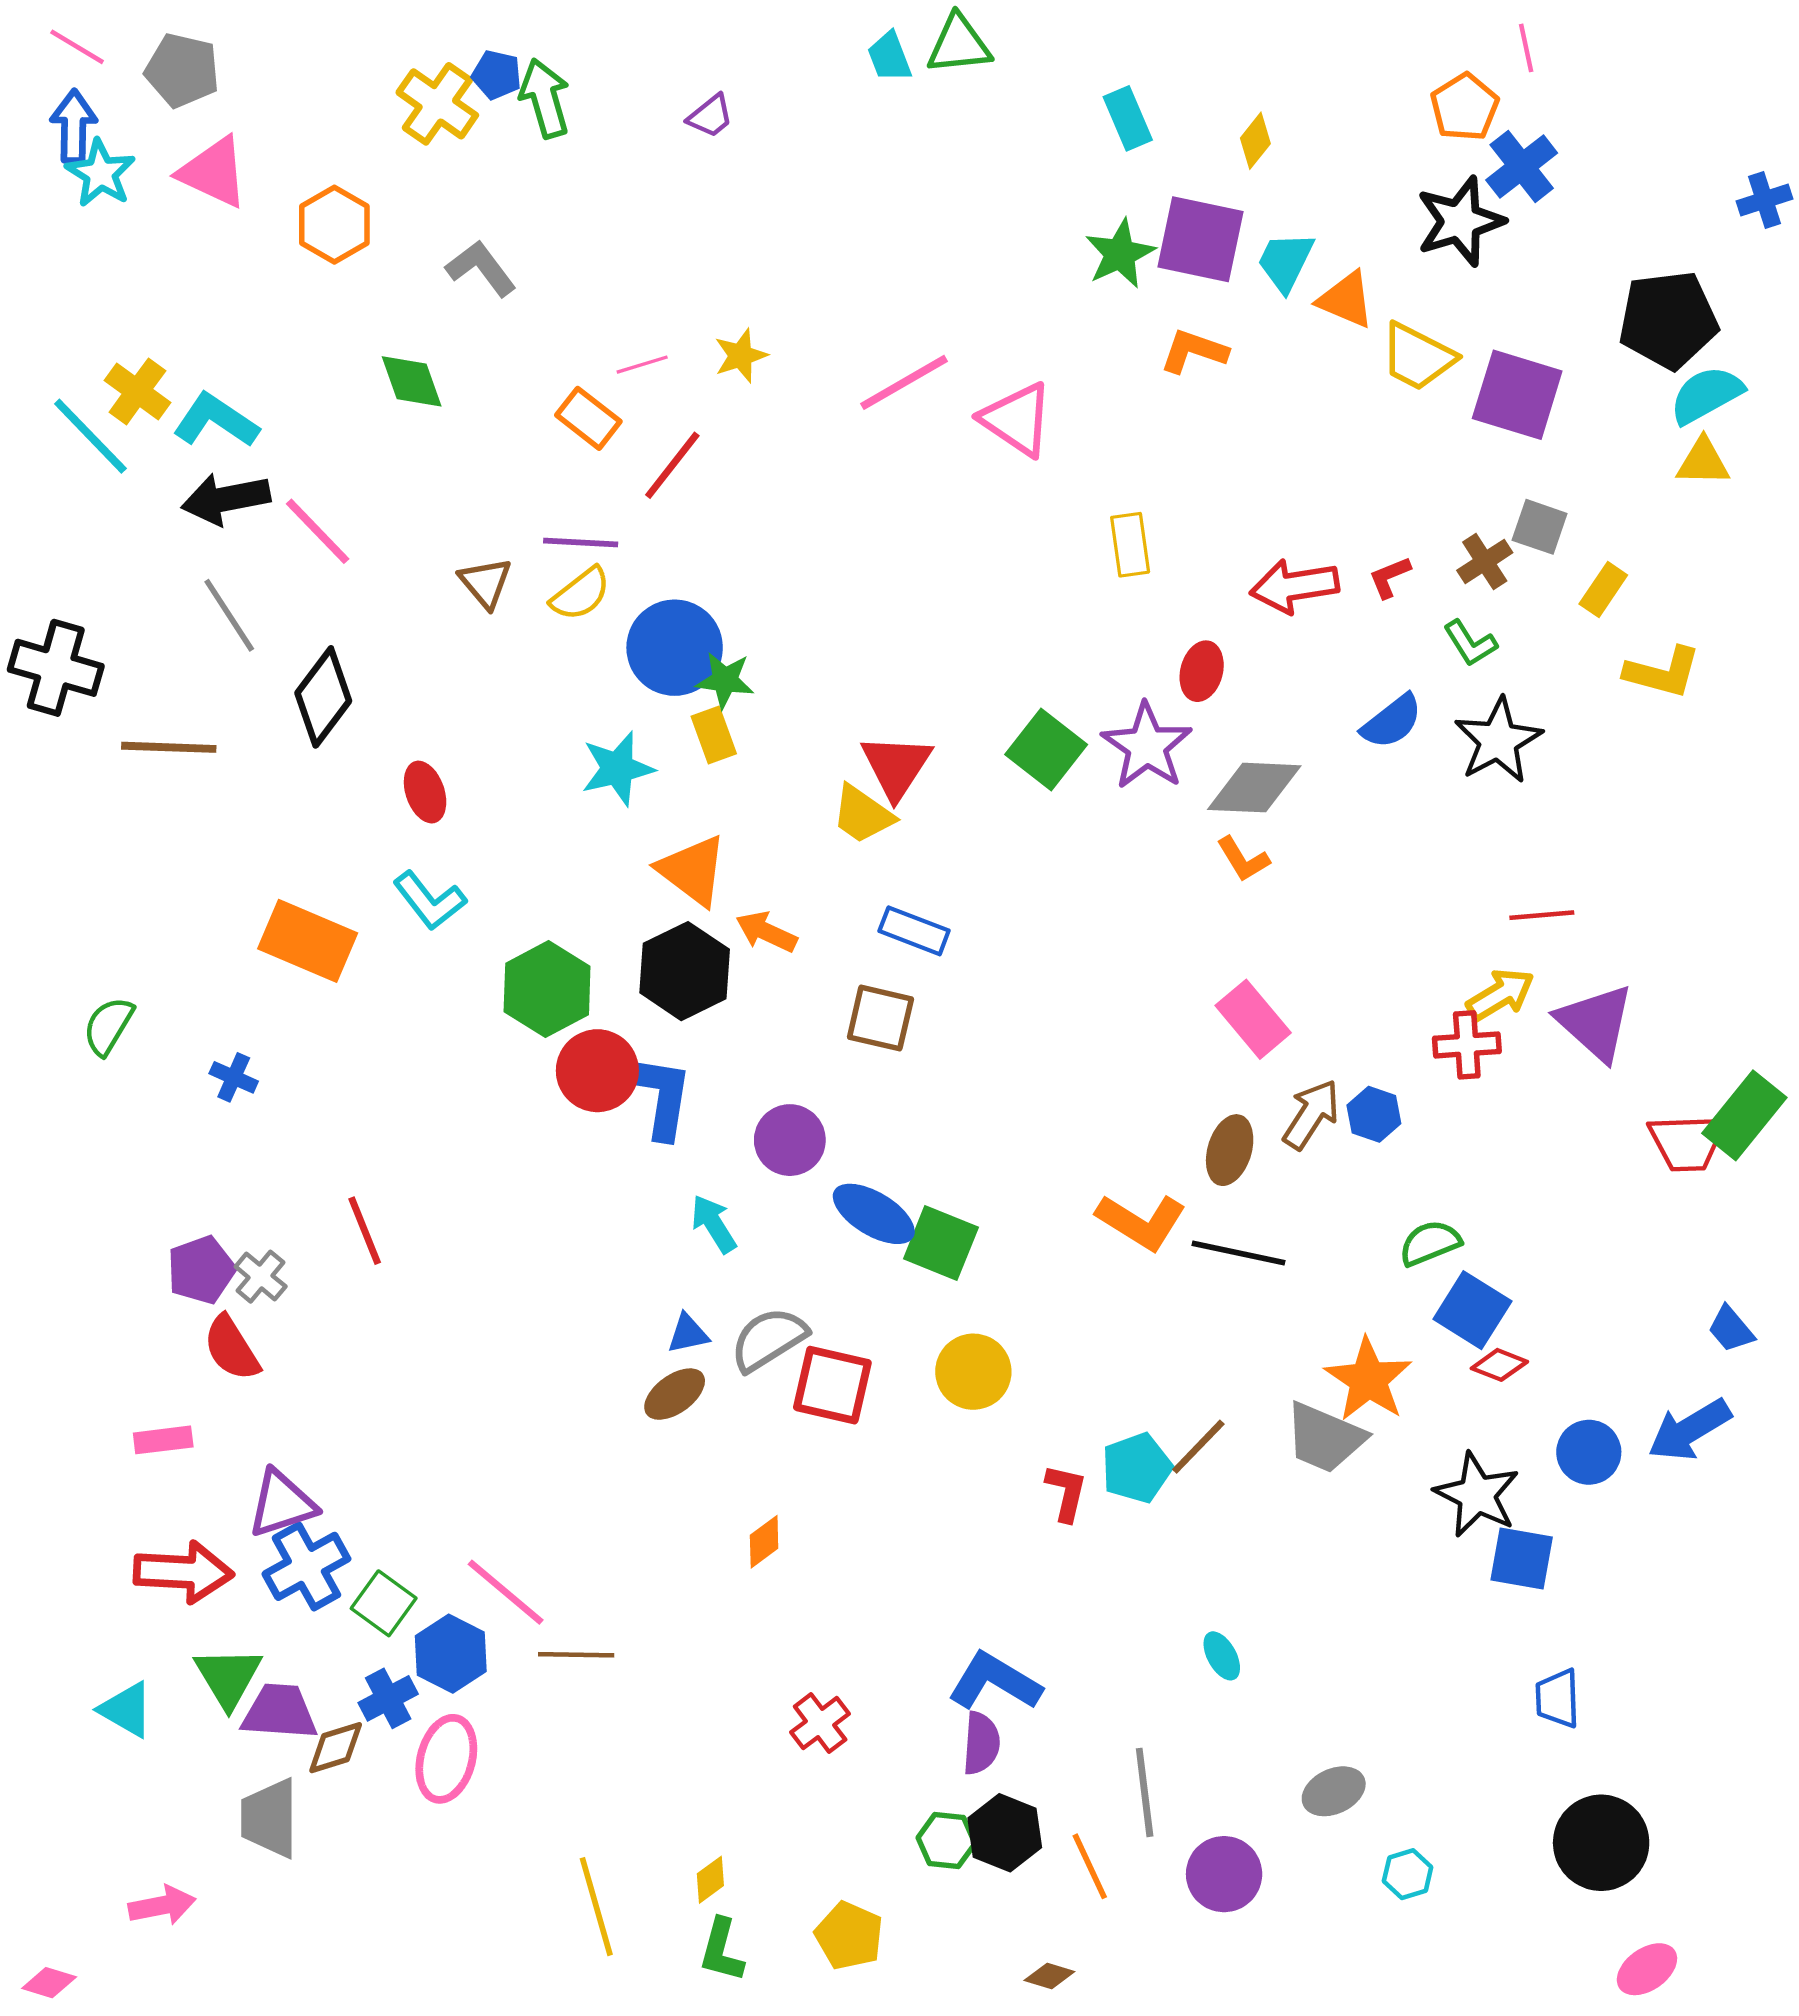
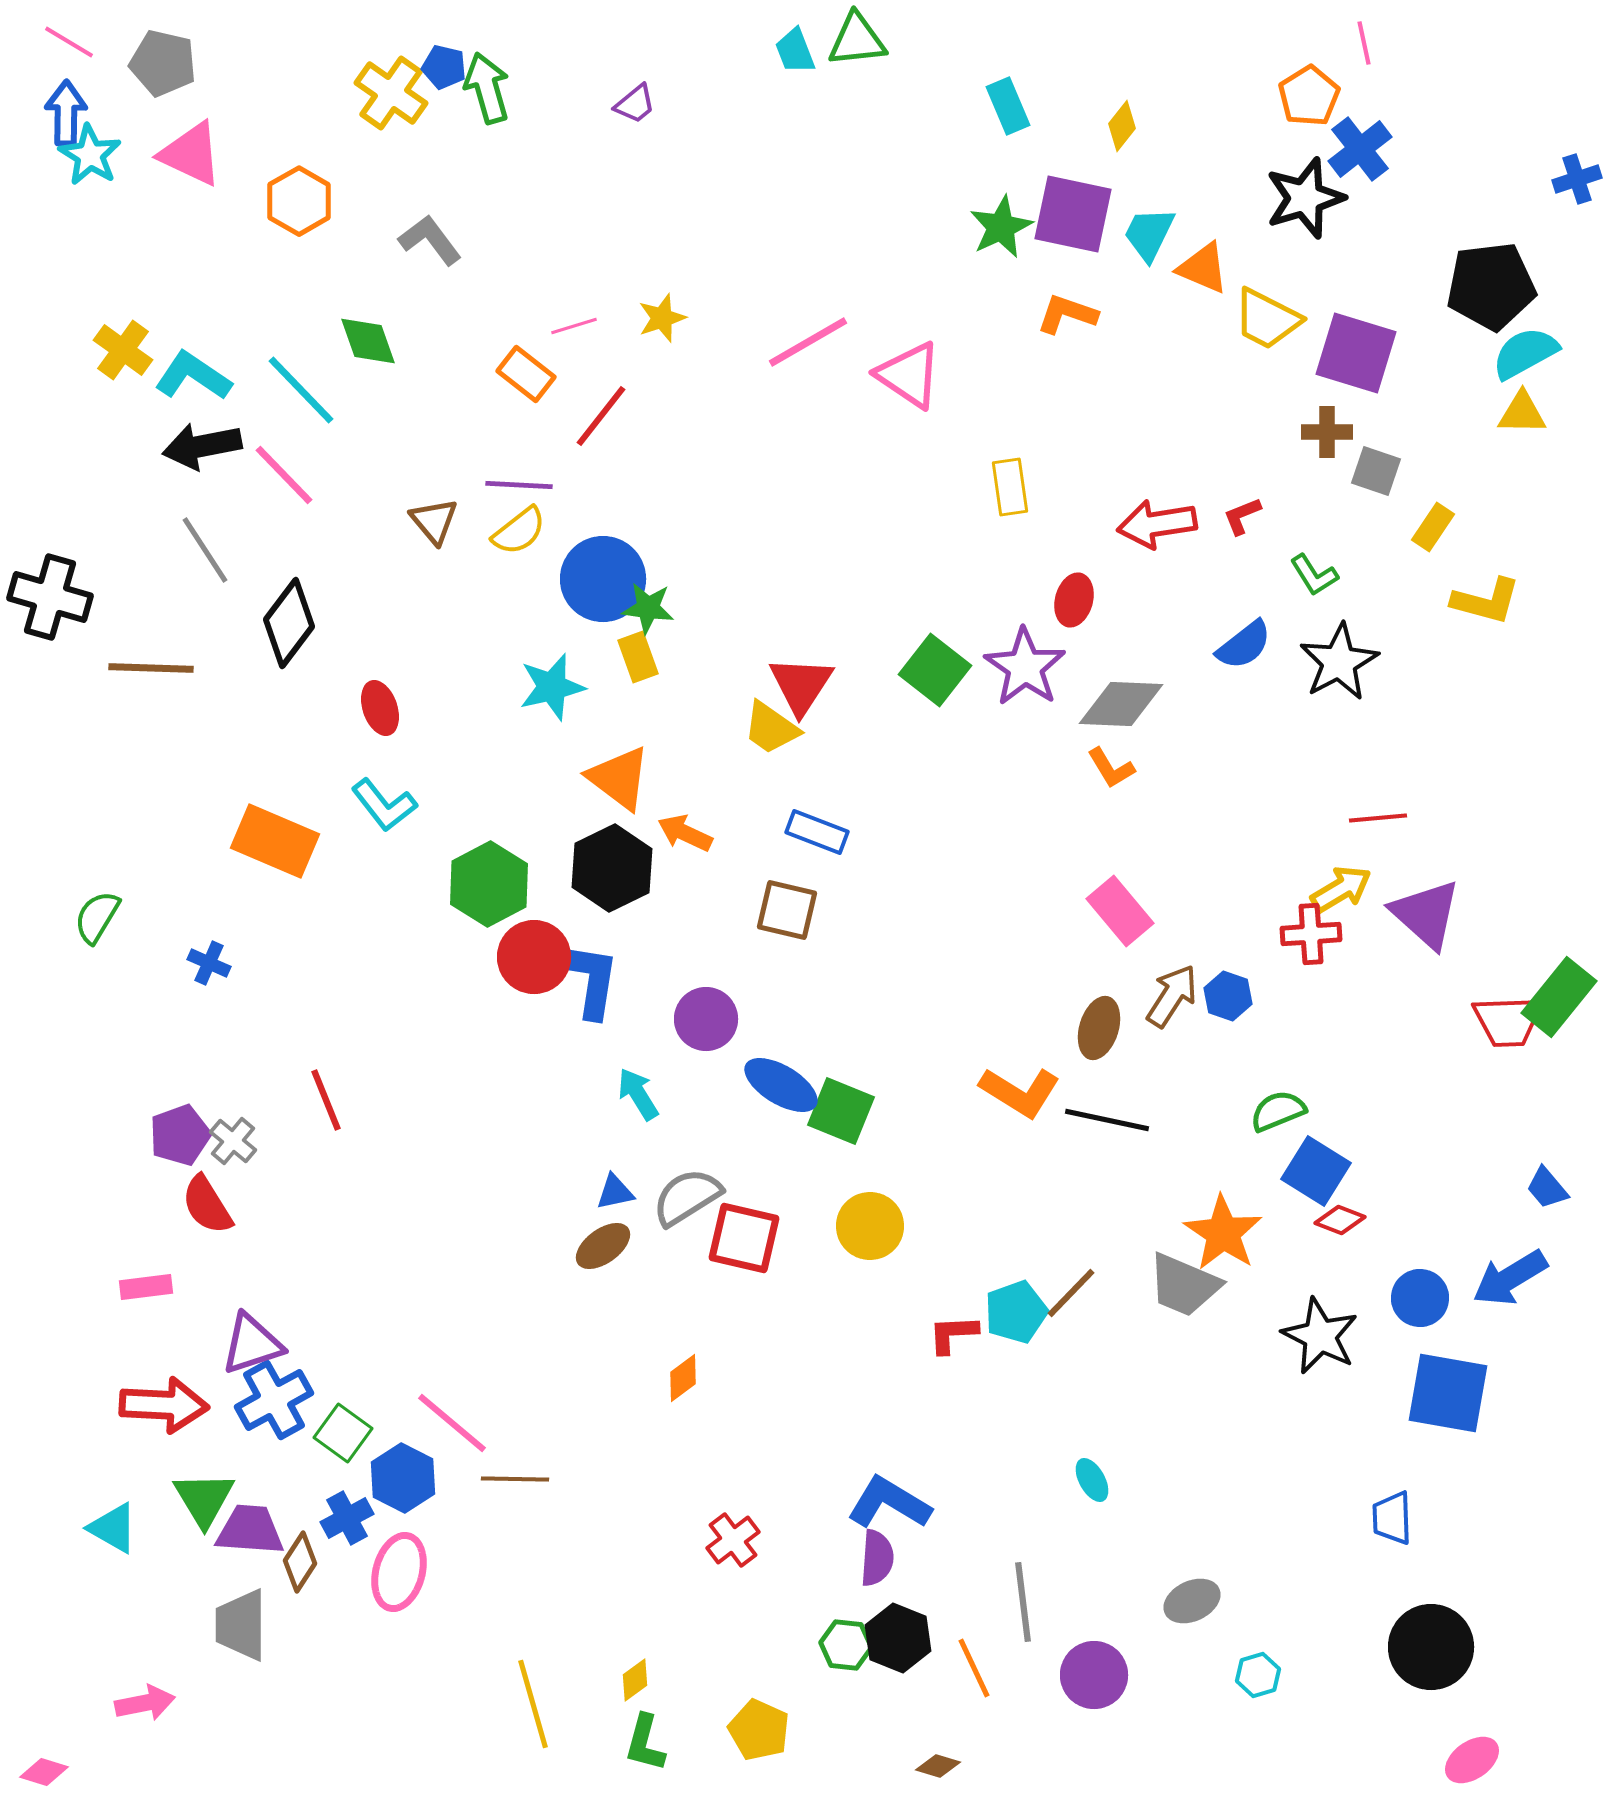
cyan line: (90, 436) -> (301, 390), moved
brown cross: (1485, 562) -> (1327, 432), moved, turned 33
red L-shape: (1066, 1493) -> (953, 1334), turned -106
blue square: (1522, 1559) -> (1448, 1393), moved, size x1.4
brown diamond: (336, 1748) -> (300, 1562), turned -40

